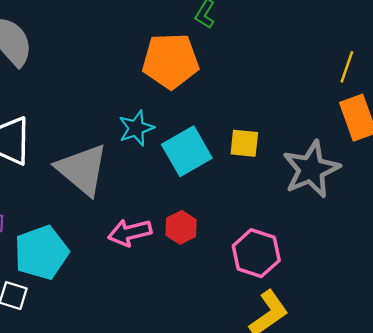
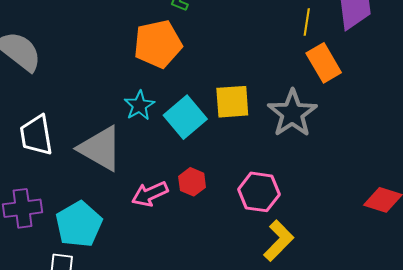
yellow square: (244, 143) -> (232, 102), size x1.4

